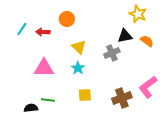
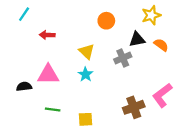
yellow star: (138, 14) -> (151, 15), turned 30
orange circle: (67, 19) -> (106, 21), moved
cyan line: (22, 29) -> (24, 14), moved
yellow square: (85, 95) -> (85, 119), moved
black semicircle: (31, 108) -> (24, 86), moved

